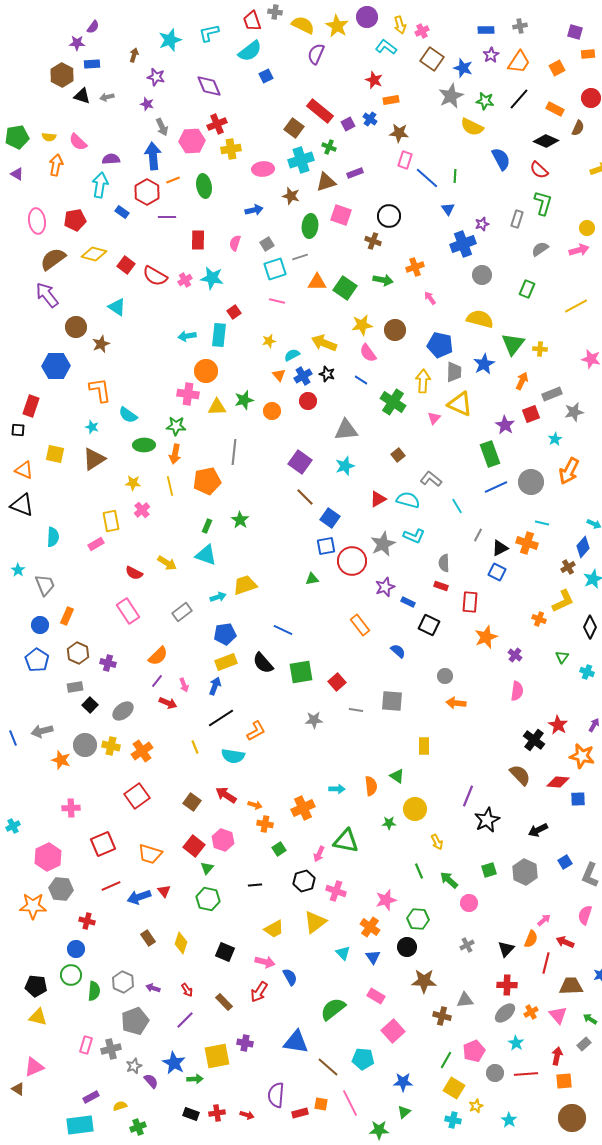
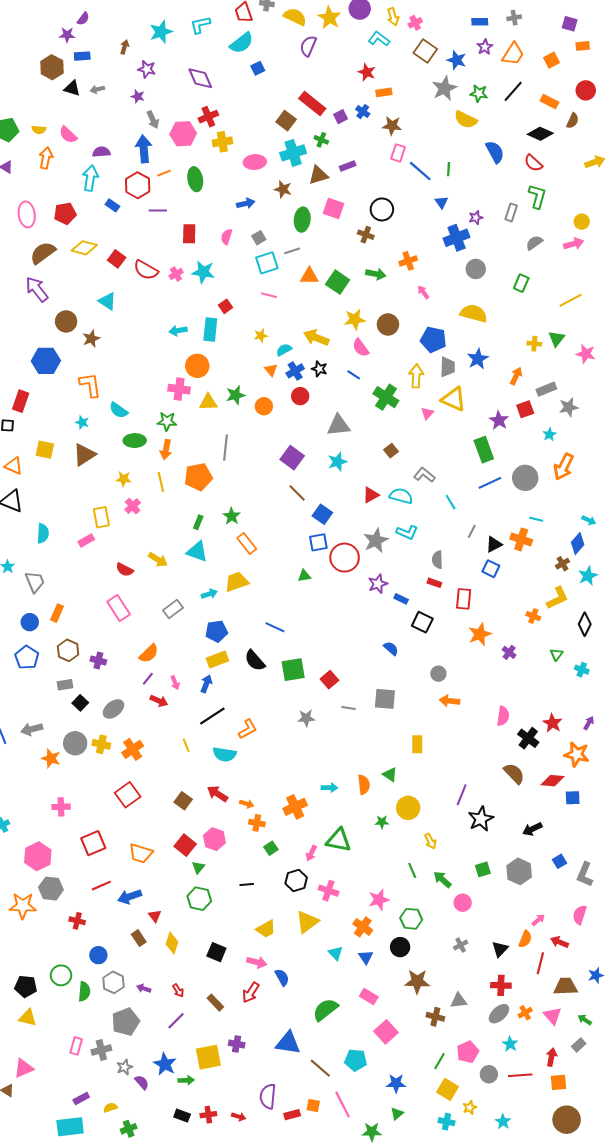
green triangle: (513, 344) -> (556, 339), moved, size x0.7
orange rectangle: (360, 625) -> (247, 543), moved
pink semicircle: (517, 691) -> (503, 716), moved
red triangle: (164, 891) -> (155, 916), moved
blue circle: (76, 949) -> (98, 955), moved

